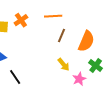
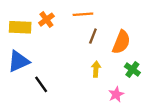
yellow arrow: (64, 65) -> (96, 69), turned -136
pink star: (79, 79) -> (116, 94), moved

